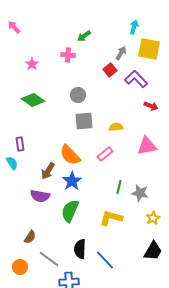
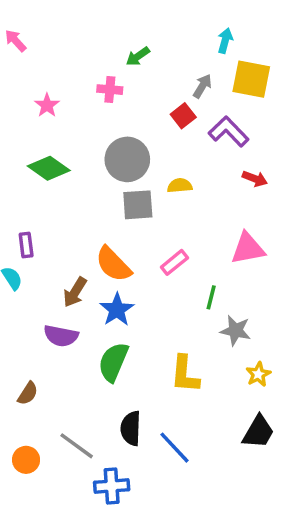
gray circle: (78, 95) -> (127, 159), size x1.6
yellow semicircle: (116, 127) -> (180, 186), moved
green line: (119, 187) -> (211, 297), moved
yellow L-shape: (111, 218) -> (185, 374), turned -100
brown semicircle: (30, 237) -> (28, 393), moved

